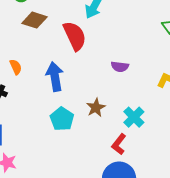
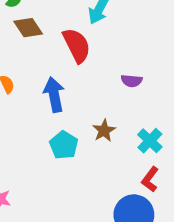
brown diamond: (35, 20) -> (28, 28), turned 40
red L-shape: (119, 144) -> (150, 179), moved

